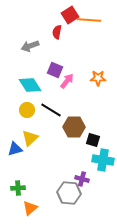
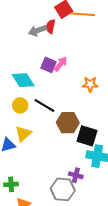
gray arrow: (30, 46) -> (37, 31), moved
orange star: (98, 78) -> (90, 84), moved
pink arrow: (67, 81) -> (61, 64), moved
black square: (93, 140) -> (87, 136), size x1.5

